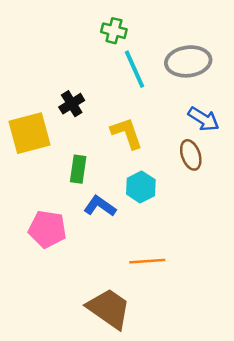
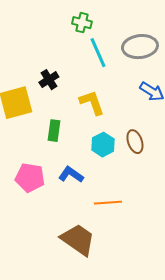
brown ellipse: (191, 155) -> (135, 142), moved
blue L-shape: (100, 206) -> (71, 175), moved

